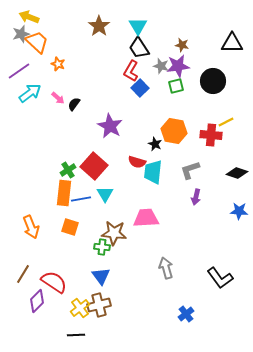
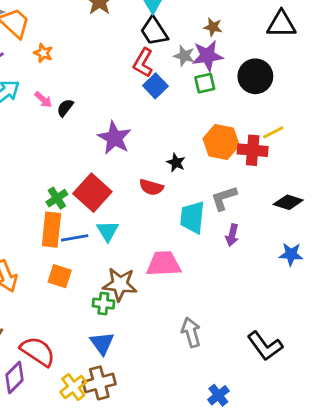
orange hexagon: (174, 131) -> (221, 142), moved
cyan trapezoid: (153, 172) -> (192, 217), moved

